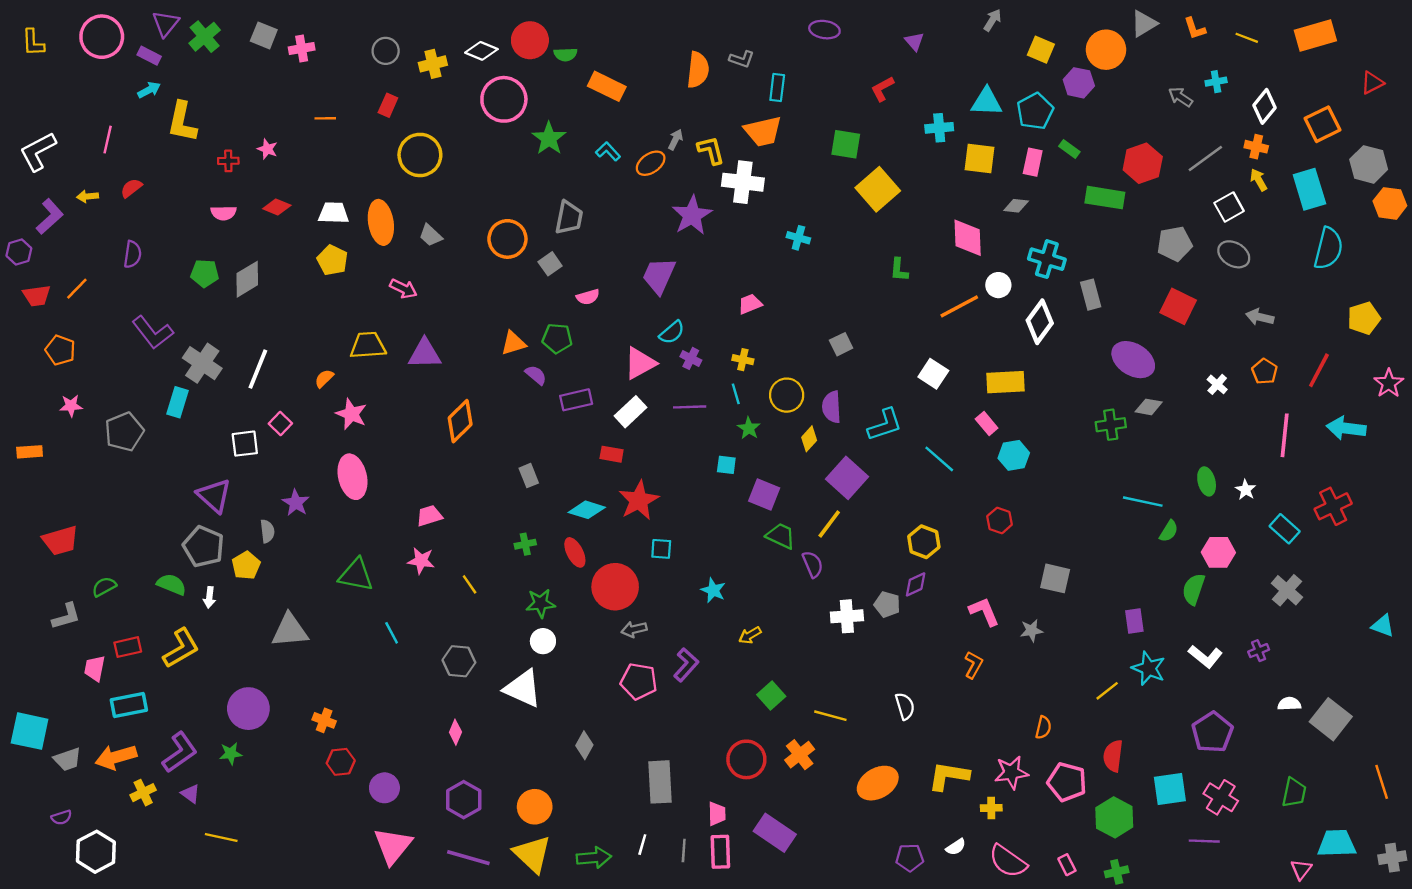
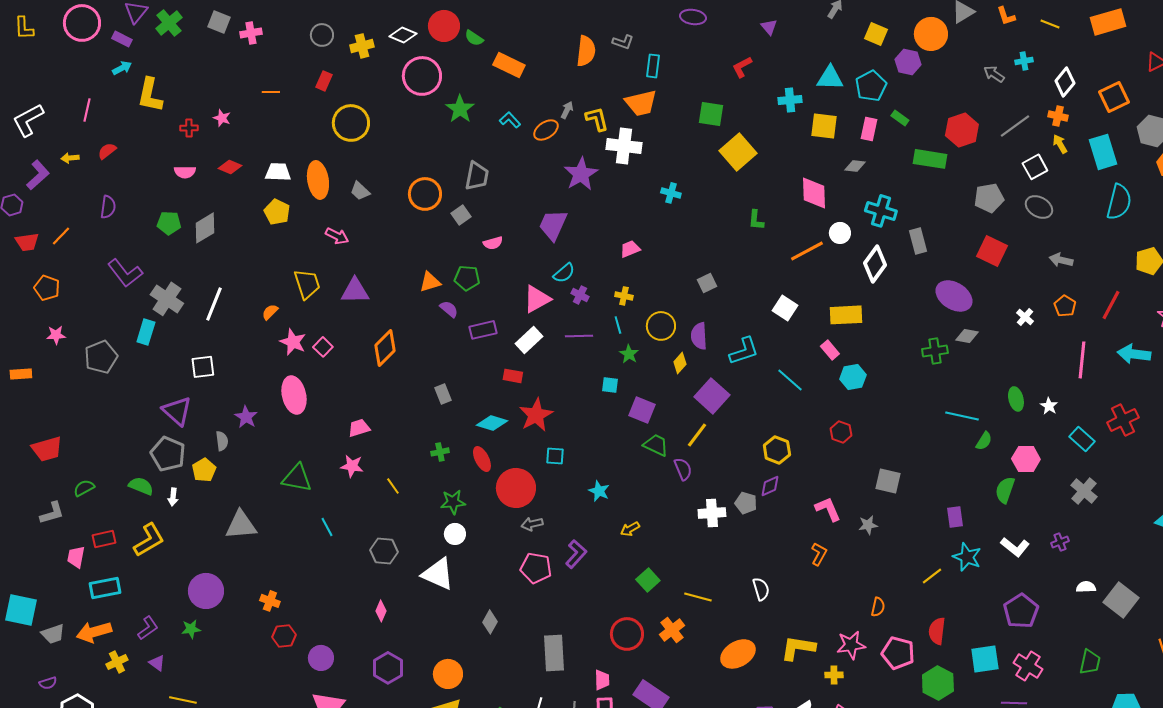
green semicircle: (565, 54) -> (474, 38), turned 36
yellow trapezoid: (368, 345) -> (307, 284), turned 76
pink square: (280, 423) -> (323, 347), moved
purple L-shape: (180, 752) -> (148, 628), size x0.7

